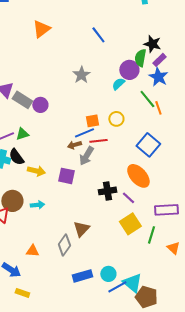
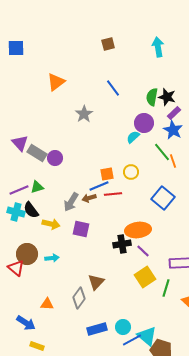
green semicircle: (140, 58) -> (152, 97), moved
gray star: (81, 75) -> (84, 114), moved
gray arrow: (86, 156) -> (71, 202), moved
orange ellipse: (138, 176) -> (138, 230), moved, turned -55

